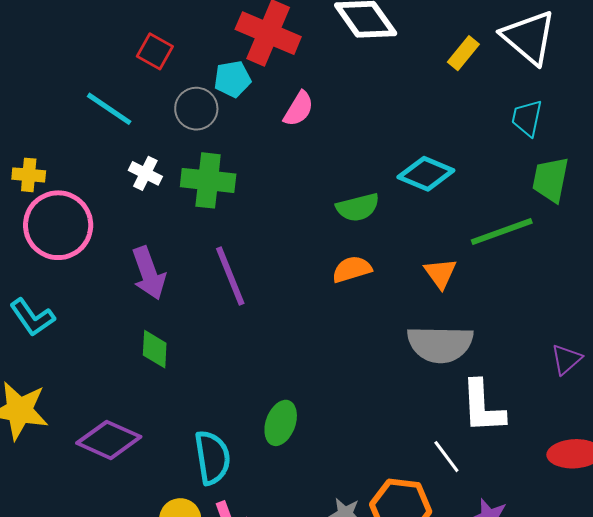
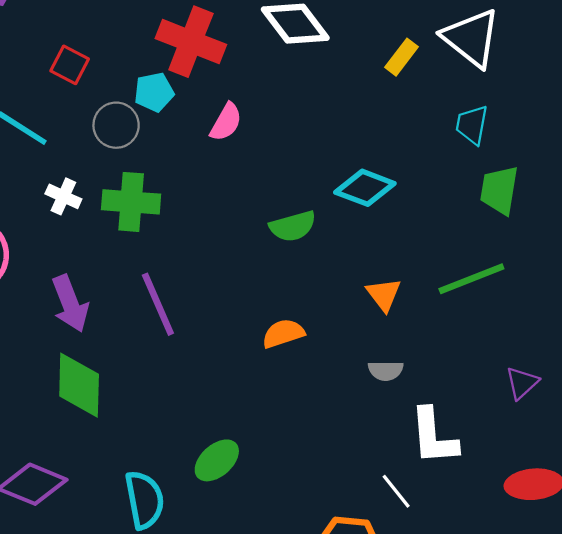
green line: (502, 231) -> (471, 279), moved
orange semicircle: (352, 269) -> (283, 333), moved
gray semicircle: (440, 344) -> (386, 371), size x0.5
green diamond: (155, 349) -> (79, 385), size x1.6
green ellipse: (281, 423) -> (217, 460), turned 30

